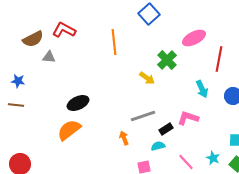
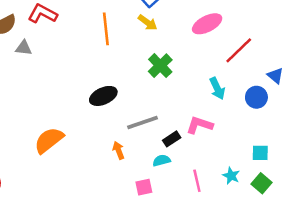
red line: (219, 59) -> (239, 50), turned 35
green cross: (167, 60) -> (160, 66), moved
yellow arrow: (147, 78) -> (148, 23), moved
black ellipse: (78, 103) -> (103, 96), moved
pink line: (186, 162) -> (197, 181), turned 30

